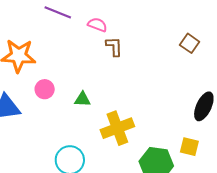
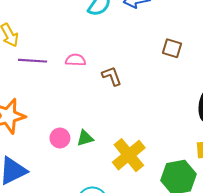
brown L-shape: (114, 47) -> (112, 76), moved
pink circle: (45, 89) -> (60, 138), moved

